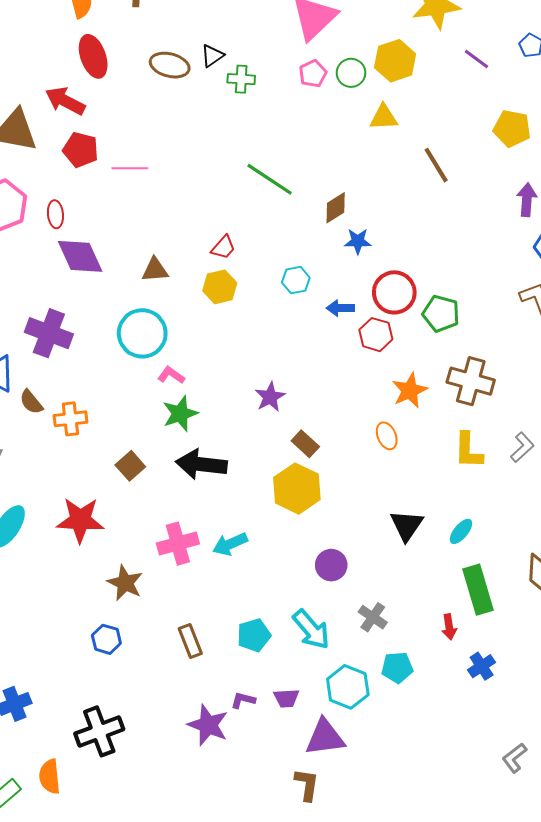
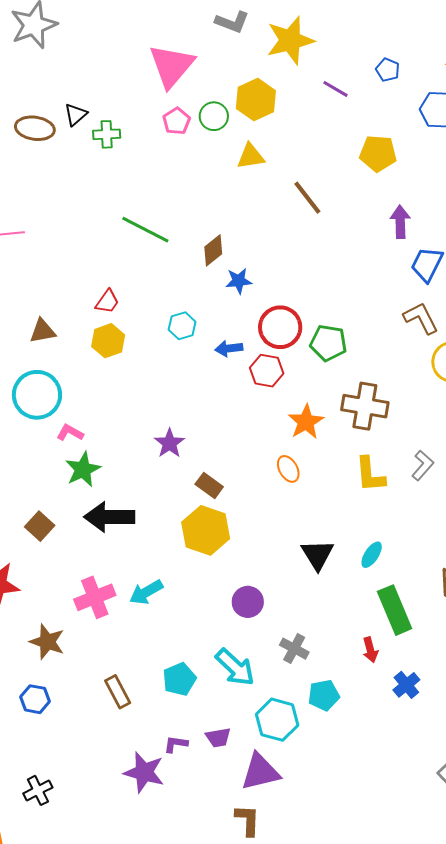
black cross: (99, 731) -> (38, 790), size x0.6

